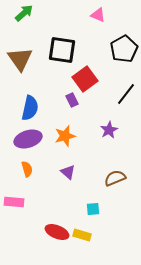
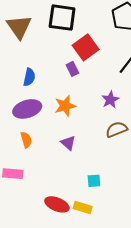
blue semicircle: (30, 108) -> (29, 77), size x0.7
brown semicircle: (115, 178) -> (116, 129), moved

